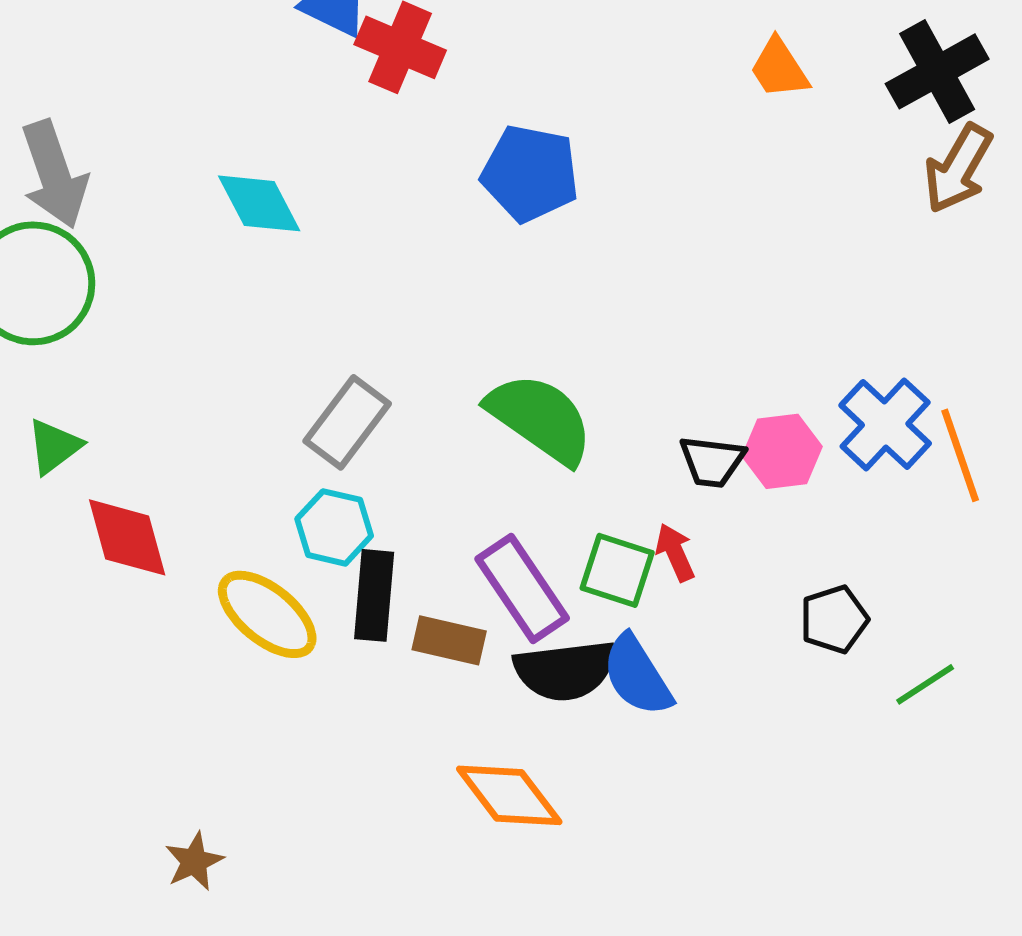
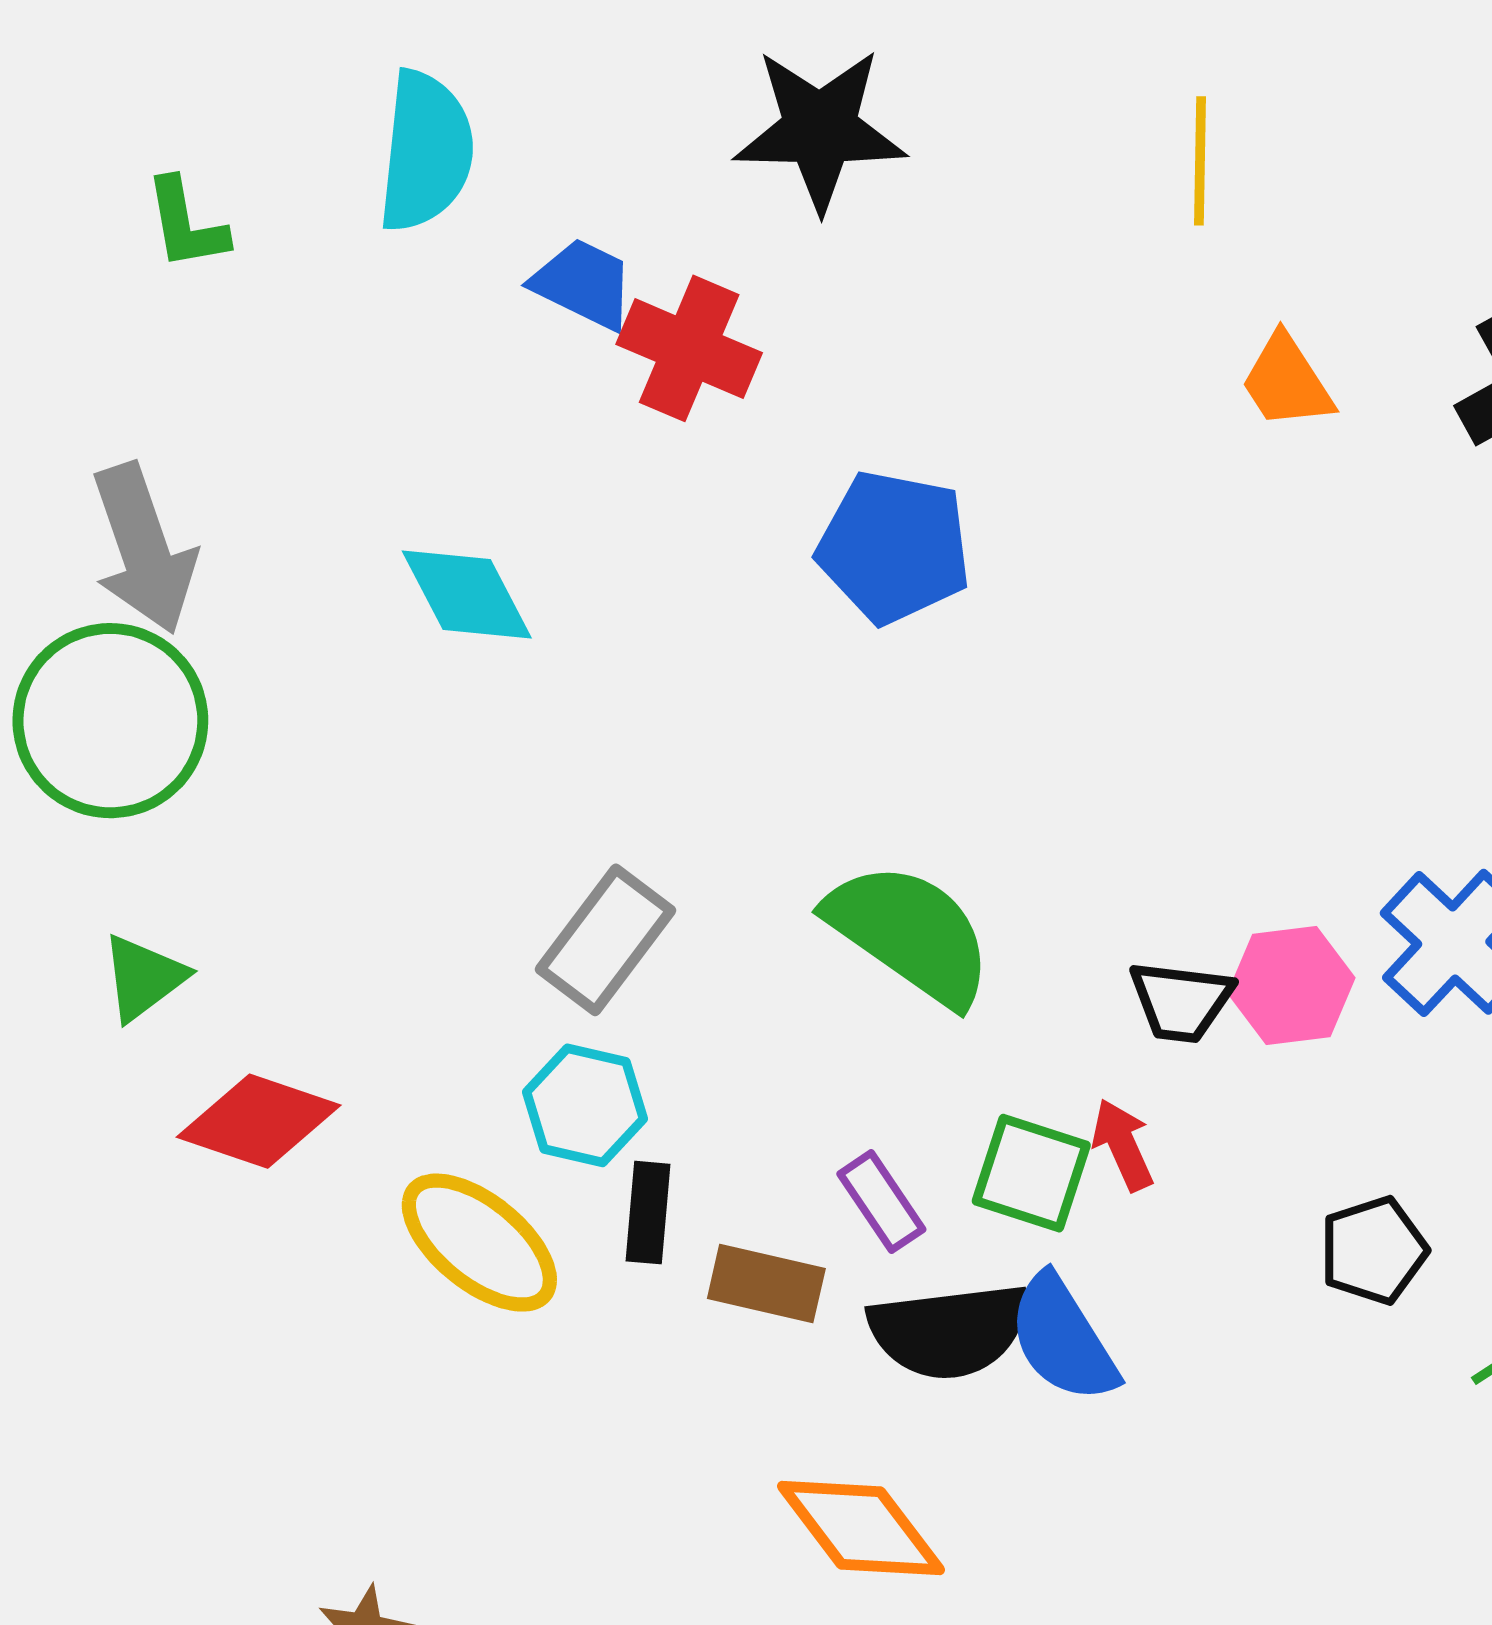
red diamond: (127, 537) -> (259, 1121), turned -56
purple rectangle: (522, 588) -> (881, 1202), size x0.6
black rectangle: (374, 595) -> (648, 1213), size x0.7

